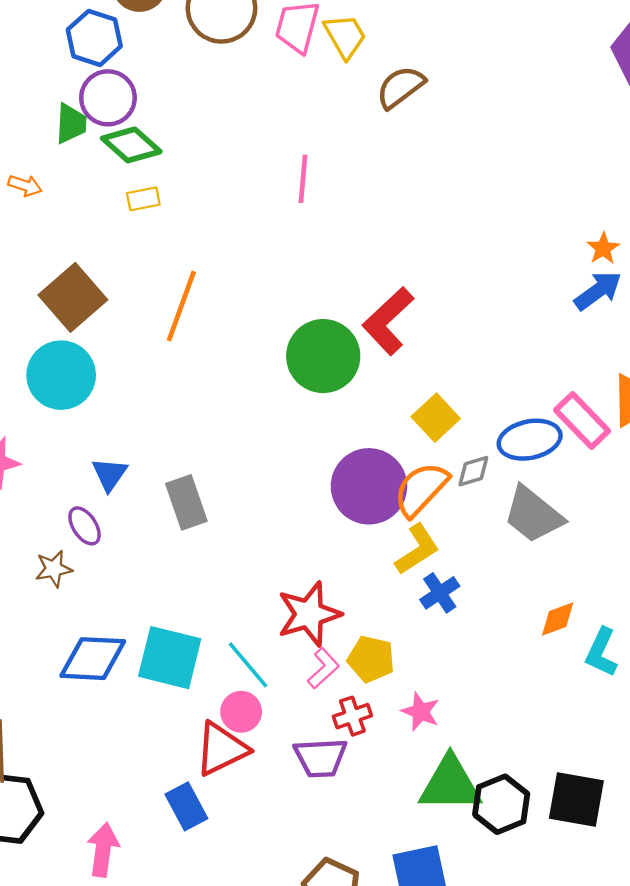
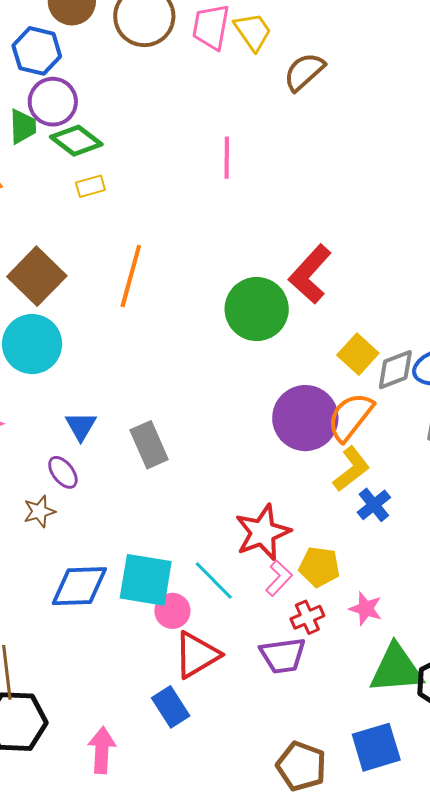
gray diamond: (473, 471) -> (395, 370), moved, size x1.4
pink circle: (241, 712) -> (172, 611), moved

